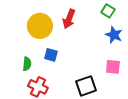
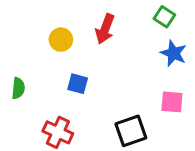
yellow circle: (40, 26) -> (61, 40), size x0.6
green semicircle: (27, 64) -> (18, 88), moved

